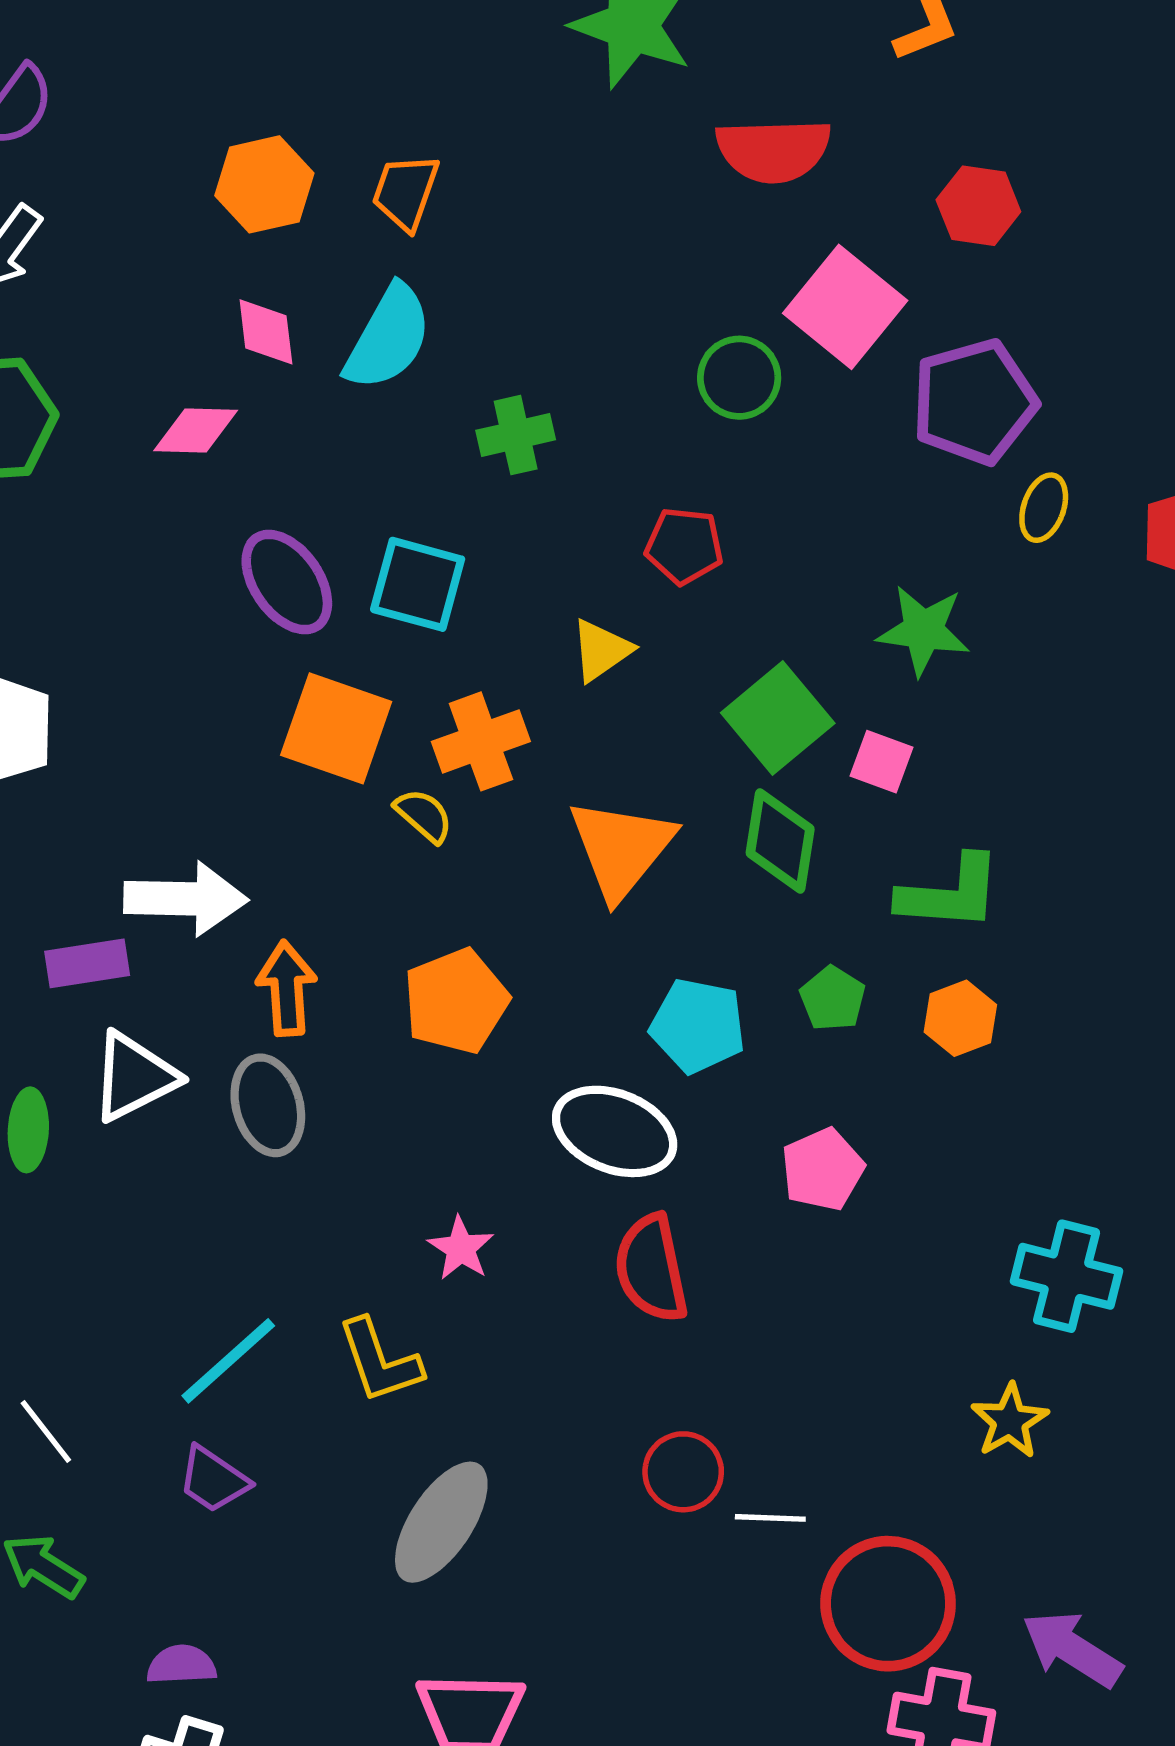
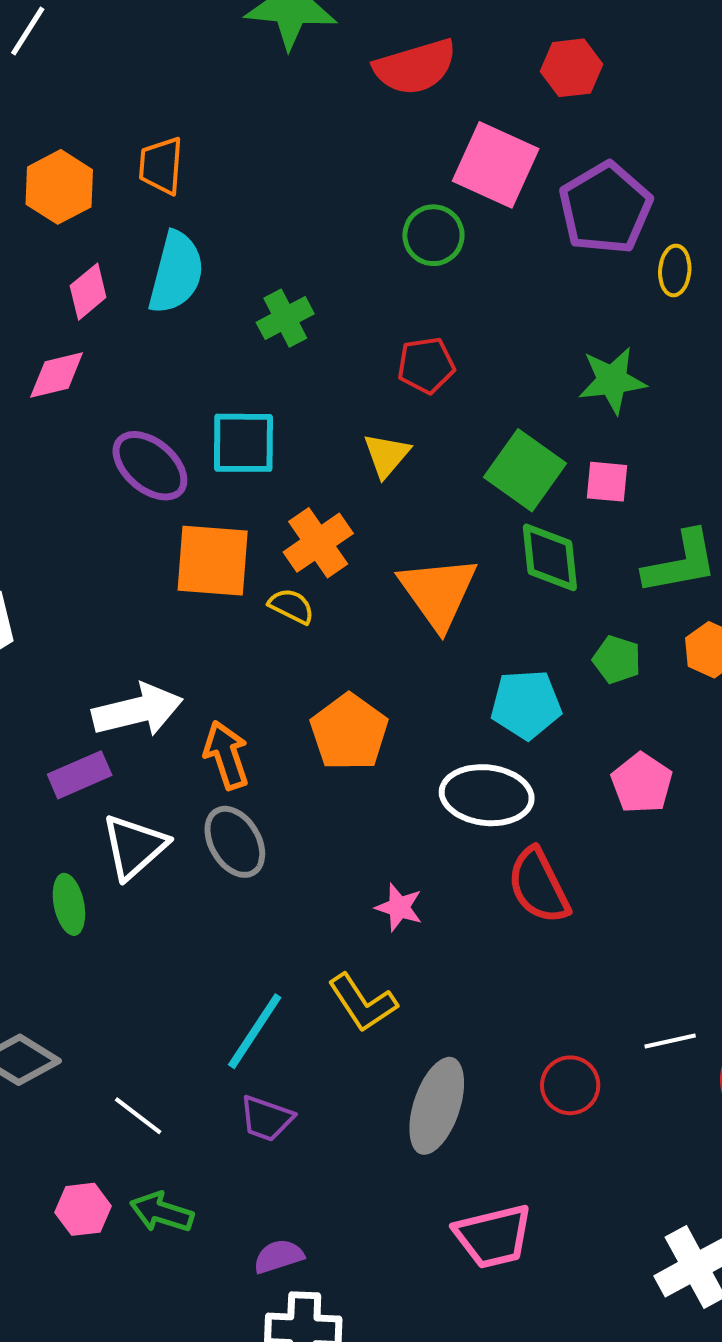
pink diamond: (266, 332) -> (88, 292), turned 72
red circle: (683, 1472) -> (570, 1085), moved

